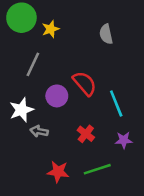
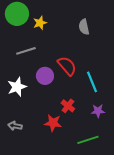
gray line: (33, 64) -> (26, 51), turned 48
gray arrow: (39, 131) -> (15, 126), moved
green line: (97, 169) -> (88, 140), moved
red star: (58, 172) -> (53, 123), moved

